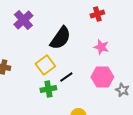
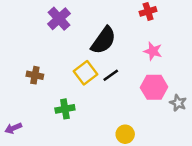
black line: (66, 77) -> (111, 75), moved
green cross: (48, 89) -> (65, 109), moved

